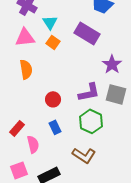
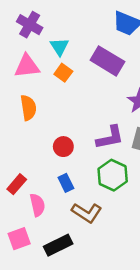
brown L-shape: (84, 155) -> (87, 213), moved

